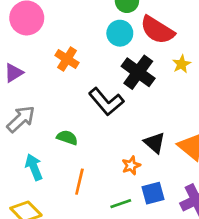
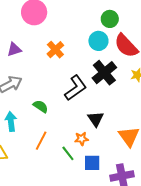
black L-shape: (106, 102) -> (76, 88), turned -100
black triangle: (155, 143) -> (96, 119), moved
green line: (121, 204) -> (68, 153), moved, turned 56

